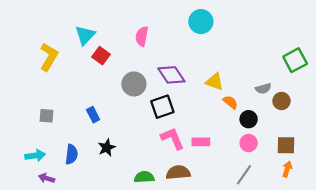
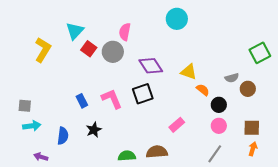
gray circle: (134, 84) -> (113, 52), moved
gray square: (47, 116) -> (25, 106), moved
pink L-shape: (173, 138) -> (112, 99), moved
pink rectangle: (201, 142) -> (177, 125), turned -42
cyan arrow: (35, 155) -> (32, 126), moved

